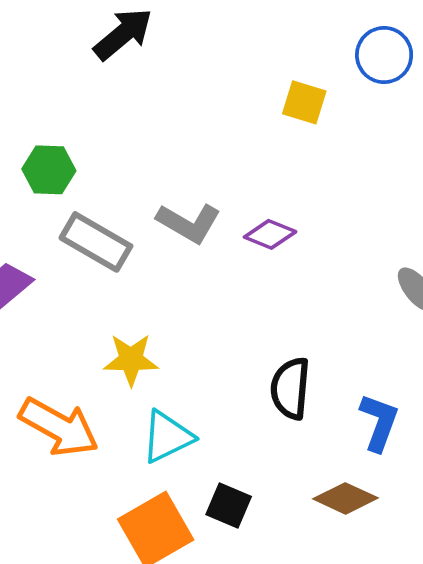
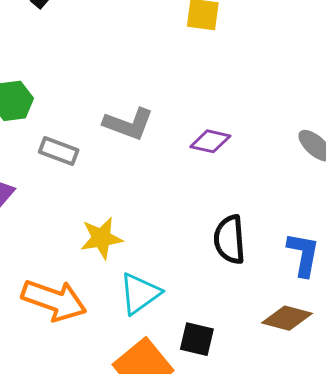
purple diamond: (270, 234) -> (210, 141), moved
gray rectangle: (96, 242) -> (59, 151), size x0.7

